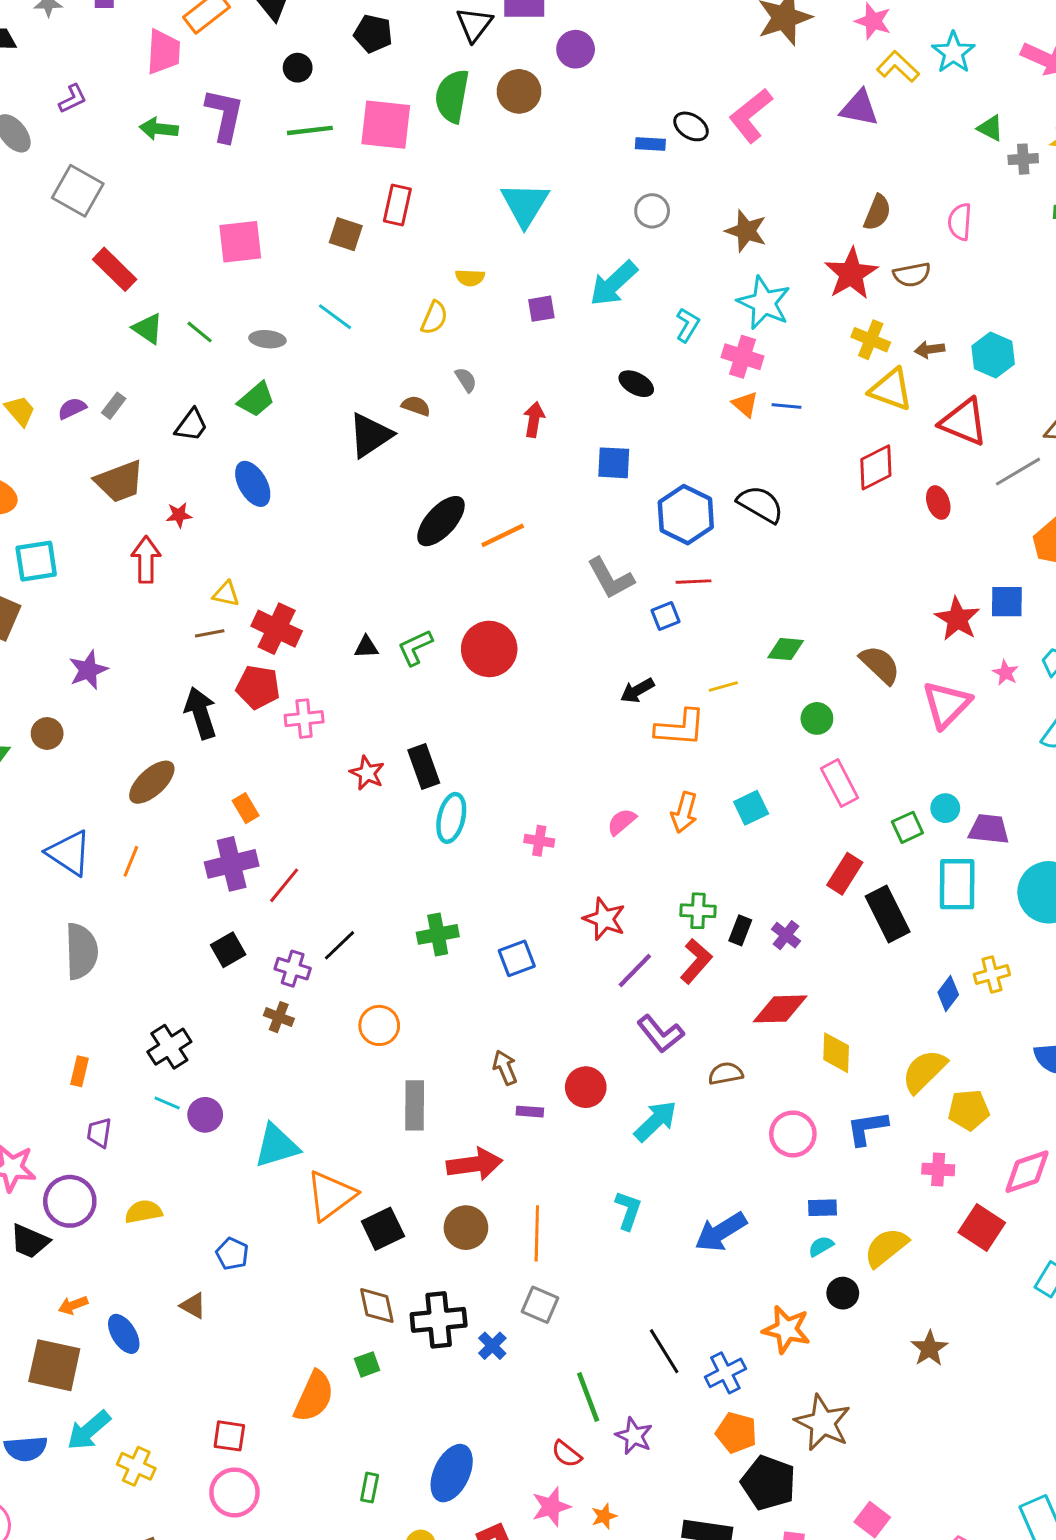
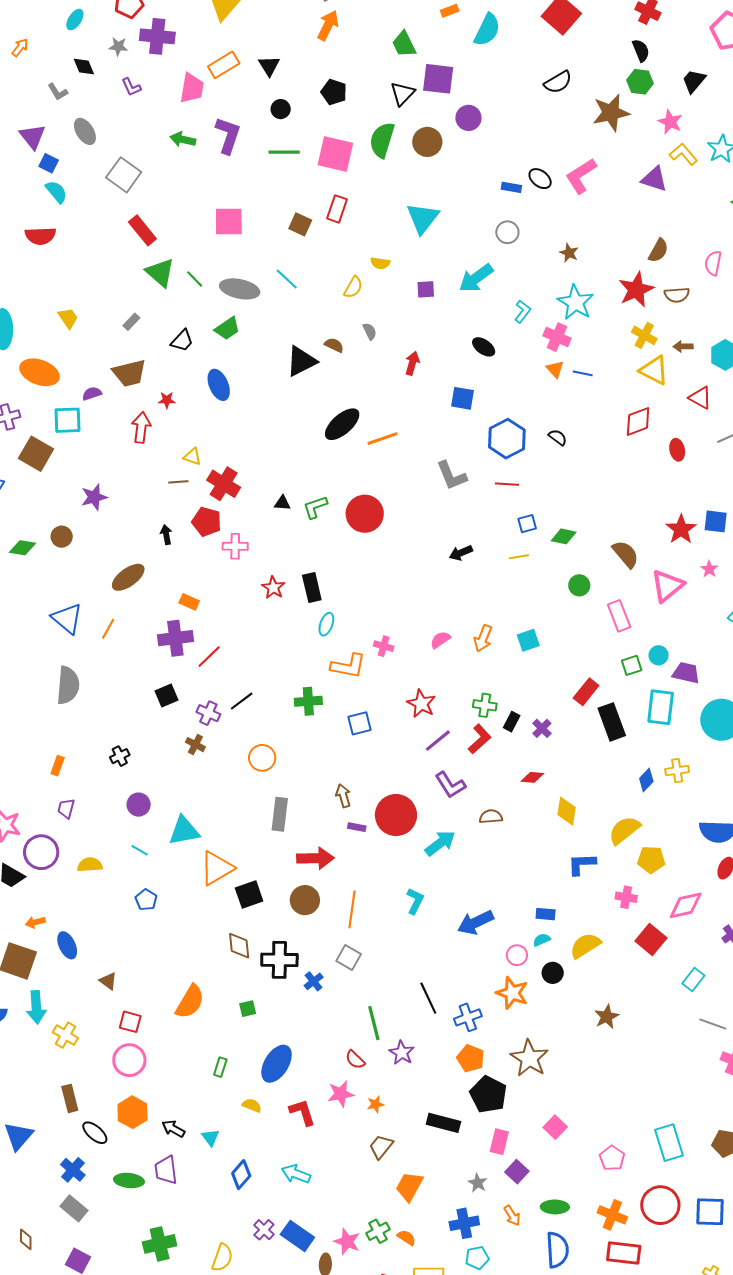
purple L-shape: (73, 99) -> (131, 87), moved, turned 85
brown star: (746, 231) -> (569, 253), size x0.7
green triangle: (148, 328) -> (160, 273), size x1.4
gray ellipse: (267, 339) -> (240, 289), size x1.6
purple semicircle: (72, 408) -> (92, 394), moved
red triangle: (964, 422) -> (700, 398), size x0.7
black semicircle: (760, 504) -> (558, 437), size x0.6
blue square: (665, 616) -> (527, 524), moved
black arrow: (201, 713) -> (166, 535), size x0.6
orange L-shape: (680, 728) -> (348, 666), moved
pink rectangle: (840, 783) -> (619, 616), moved
orange rectangle: (246, 808) -> (189, 602), turned -42
cyan ellipse: (451, 818) -> (326, 624), size x0.7
red diamond: (780, 1009) -> (532, 777), size x0.6
black cross: (169, 1047) -> (120, 756), size x0.7
red circle: (586, 1087) -> (396, 815), size x1.5
cyan line: (167, 1103) -> (140, 850), moved
pink circle: (793, 1134) -> (517, 955), moved, size x0.7
brown triangle: (193, 1306) -> (108, 981), moved
green square: (367, 1364) -> (248, 1009), moved
cyan arrow: (89, 1430) -> (36, 1007), turned -60

